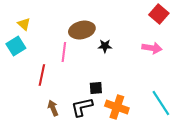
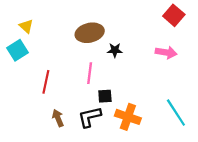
pink line: (64, 52) -> (90, 73), moved

